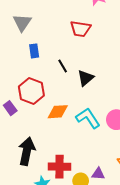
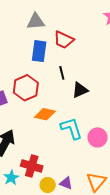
gray triangle: (22, 23) -> (36, 21), turned 36
red trapezoid: (80, 29) -> (64, 40), moved
blue rectangle: (34, 51) -> (39, 51), size x1.5

